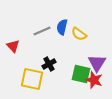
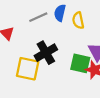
yellow semicircle: (79, 34) -> (78, 20), turned 42
black cross: (49, 64) -> (46, 53), size x1.5

